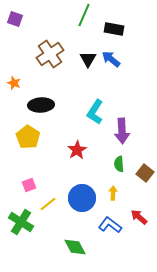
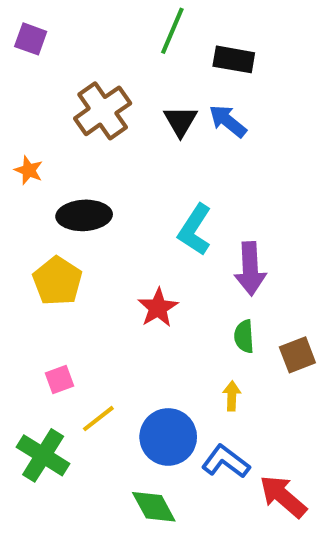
brown square: (145, 173) -> (297, 355), turned 30
blue circle: (82, 198) -> (168, 437), moved
red arrow: (139, 217) -> (283, 496), moved, size x1.4

